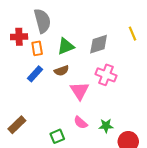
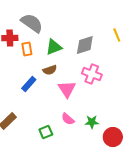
gray semicircle: (42, 21) -> (32, 23), turned -40
blue rectangle: (35, 74) -> (29, 84), moved

